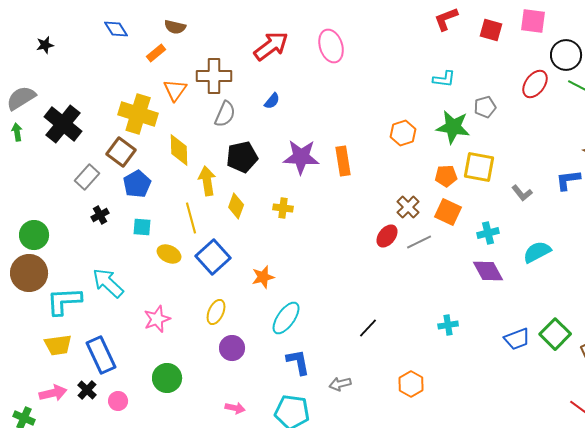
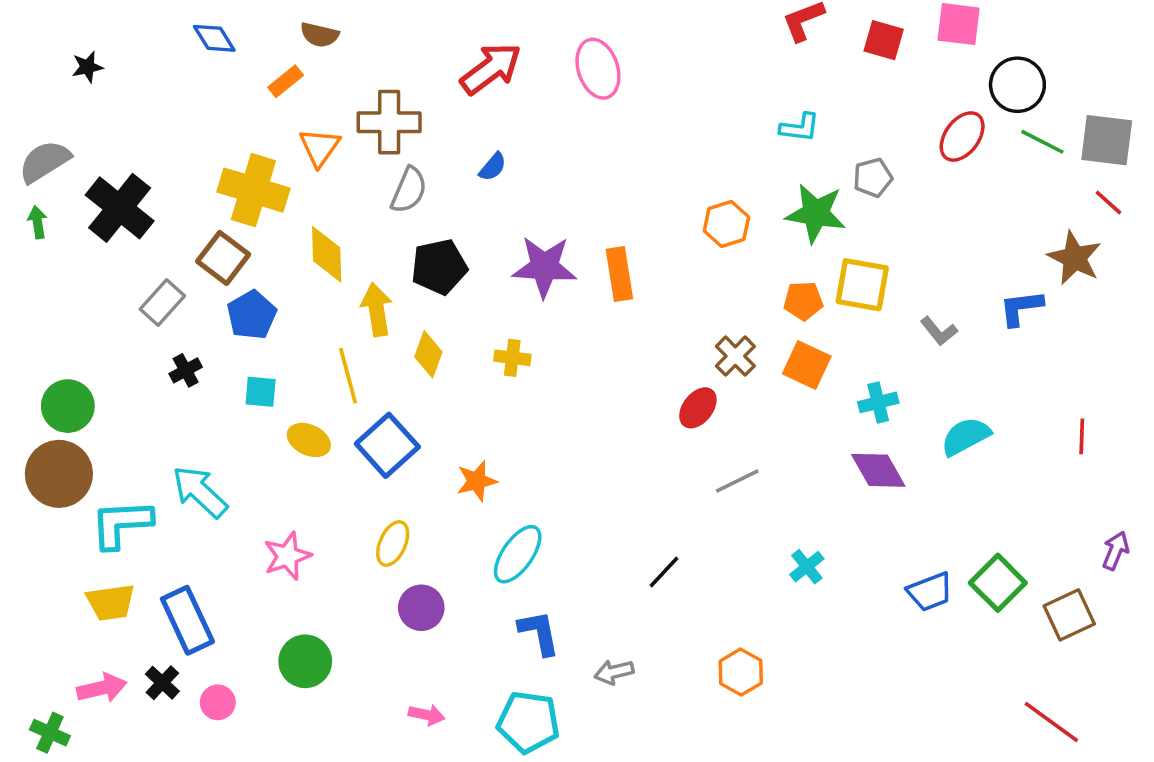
gray line: (419, 242) -> (737, 481), moved
cyan cross: (448, 325) -> (807, 567), turned -30

